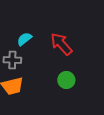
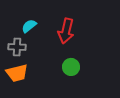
red arrow: (61, 44) -> (66, 31), turned -125

